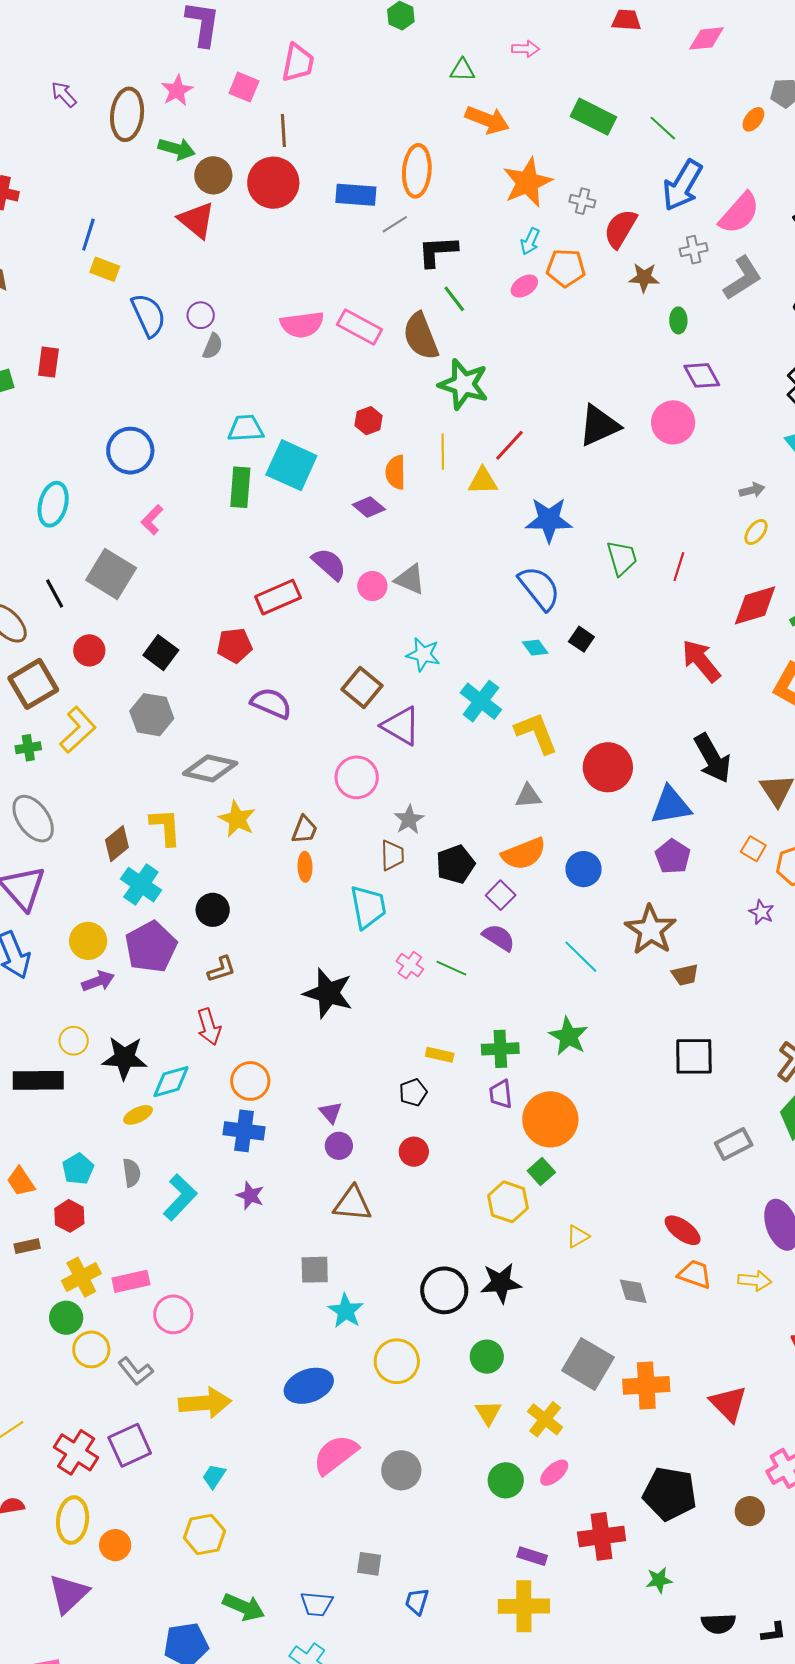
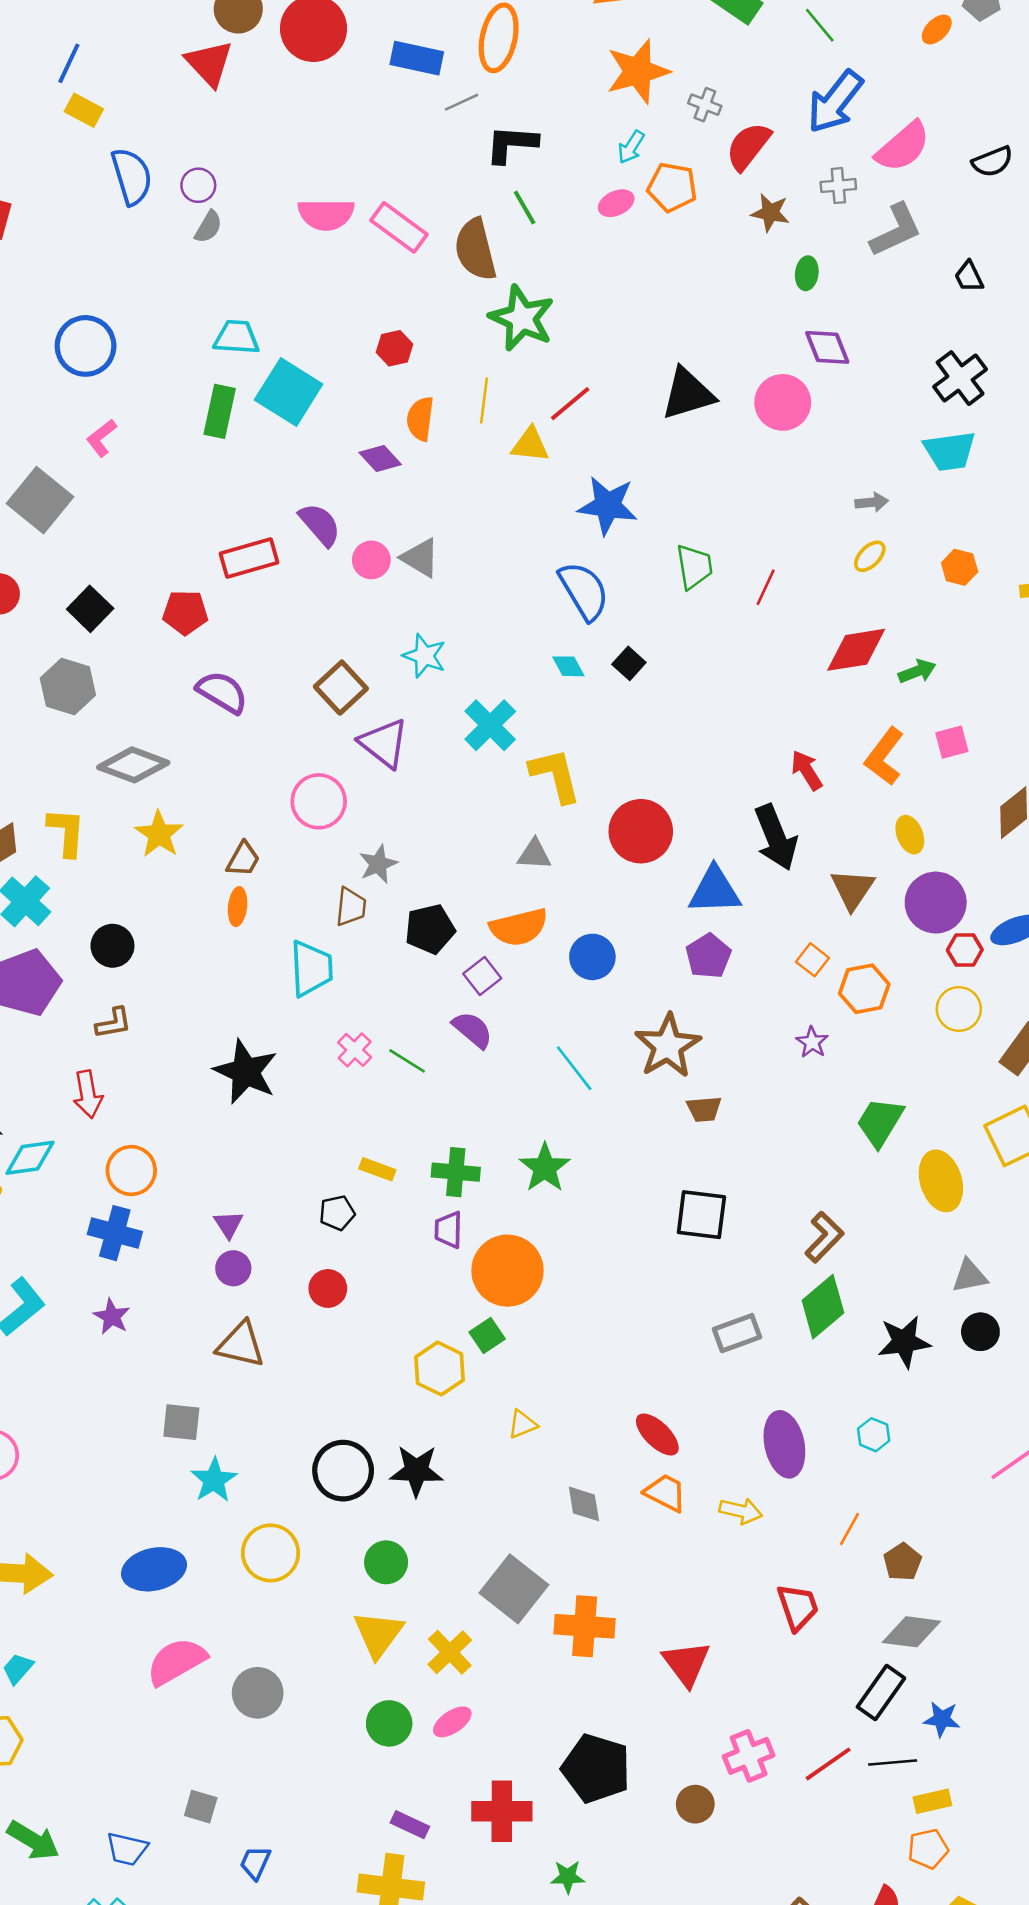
red arrow: (701, 661) -> (807, 770), moved, size x0.7
yellow triangle: (488, 1413) -> (378, 1634), size x1.5

